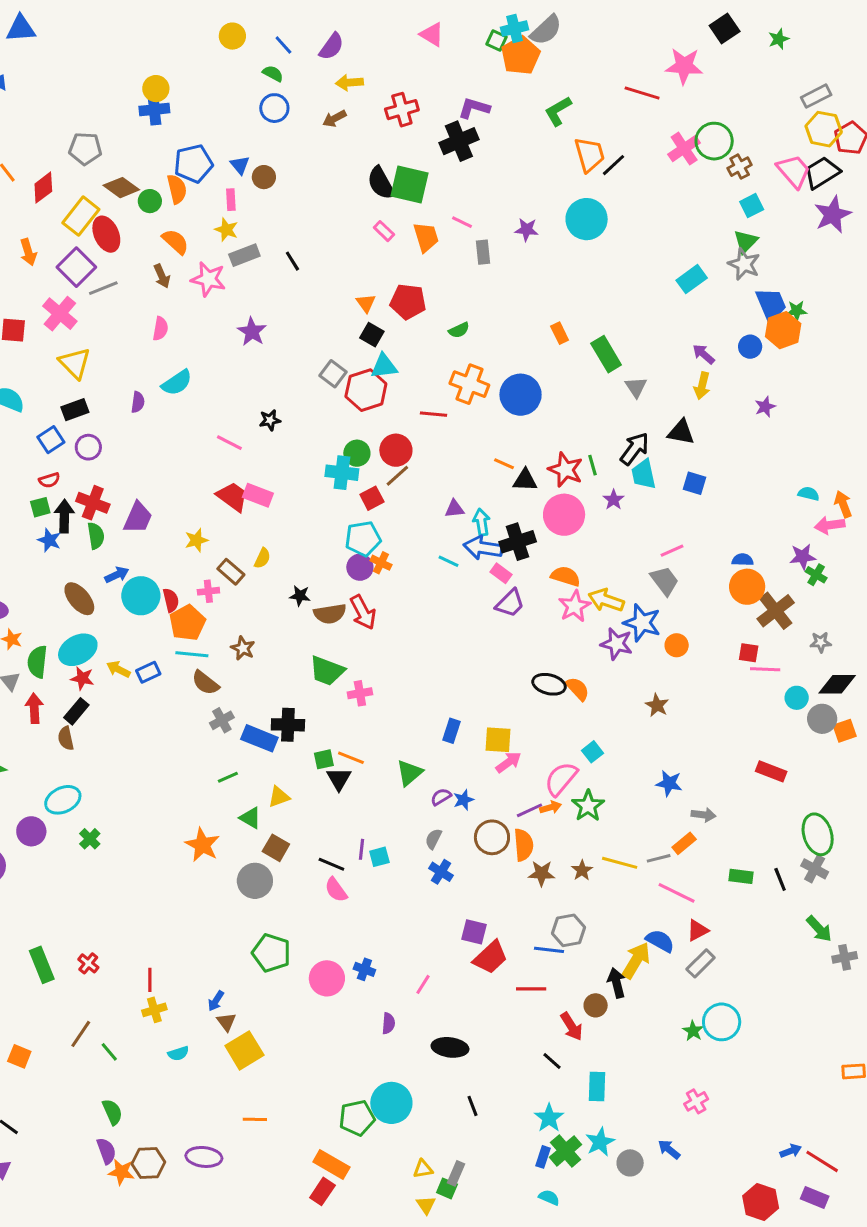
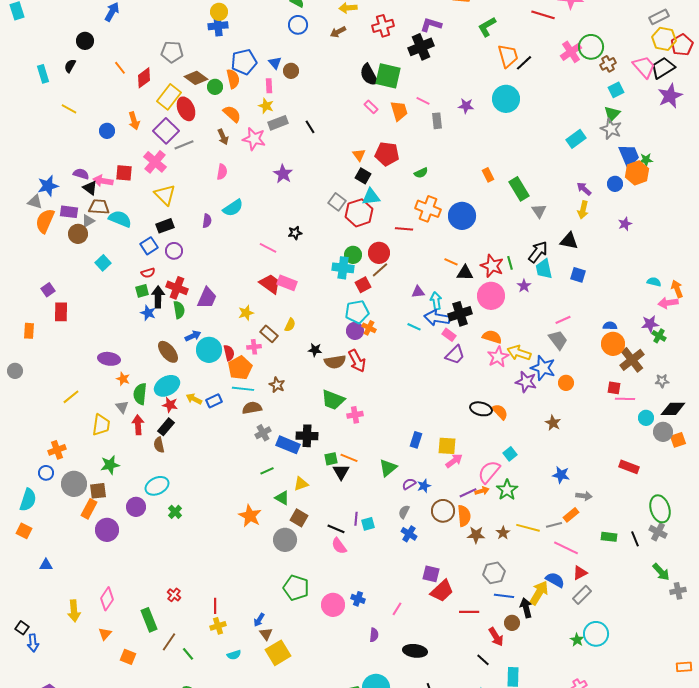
brown semicircle: (205, 683) -> (252, 408), turned 132
blue line: (549, 950) -> (504, 596), moved
green rectangle: (42, 965) -> (149, 620), moved

